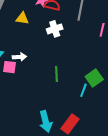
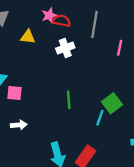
white arrow: (19, 57) -> (19, 125), moved

